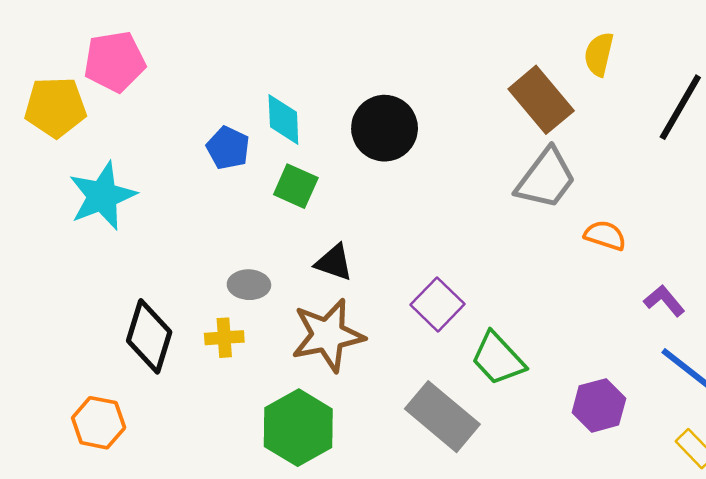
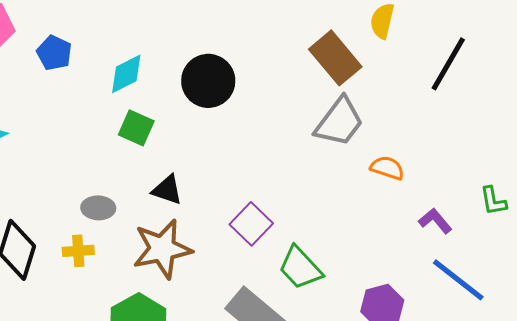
cyan diamond: (283, 120) -> (126, 74), turned 66
blue pentagon: (228, 148) -> (54, 53), moved

